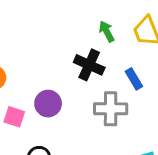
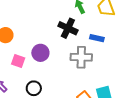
blue rectangle: (134, 79) -> (97, 38), turned -48

